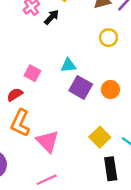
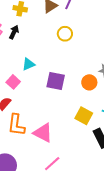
cyan triangle: (68, 65) -> (28, 64), moved
pink square: (32, 73) -> (13, 82), turned 32
orange circle: (110, 89) -> (89, 82), moved

